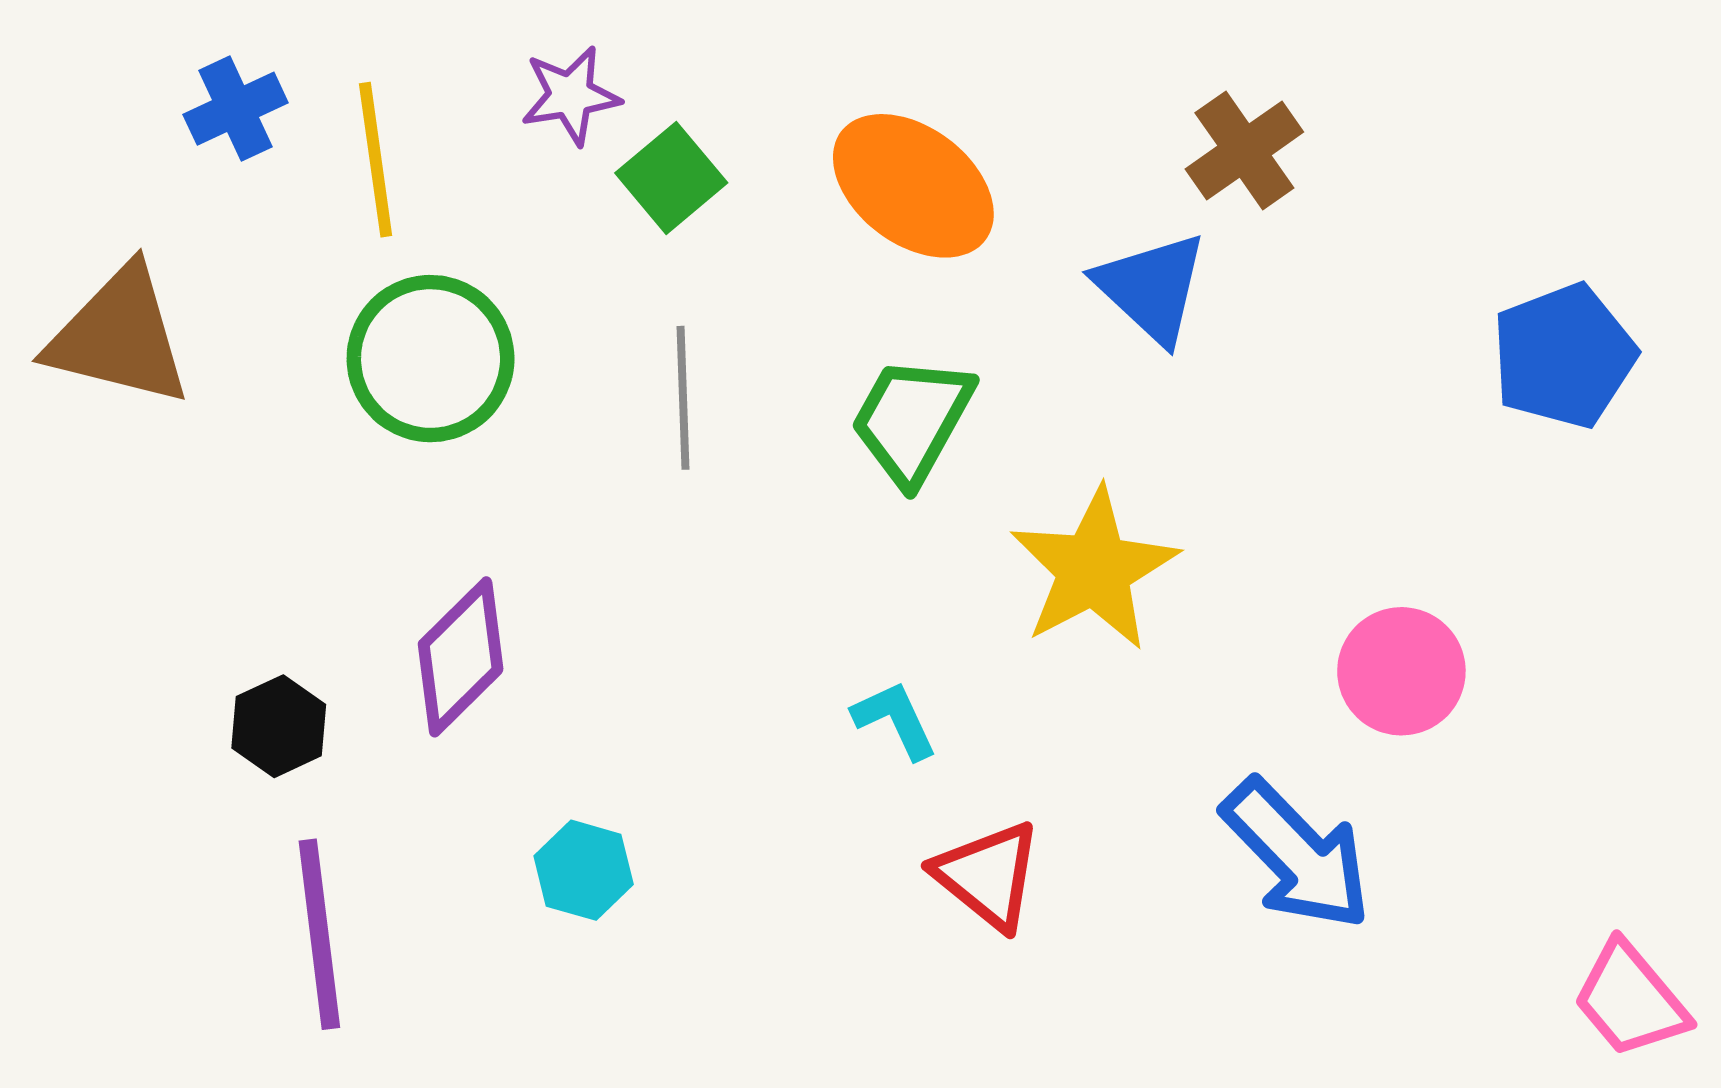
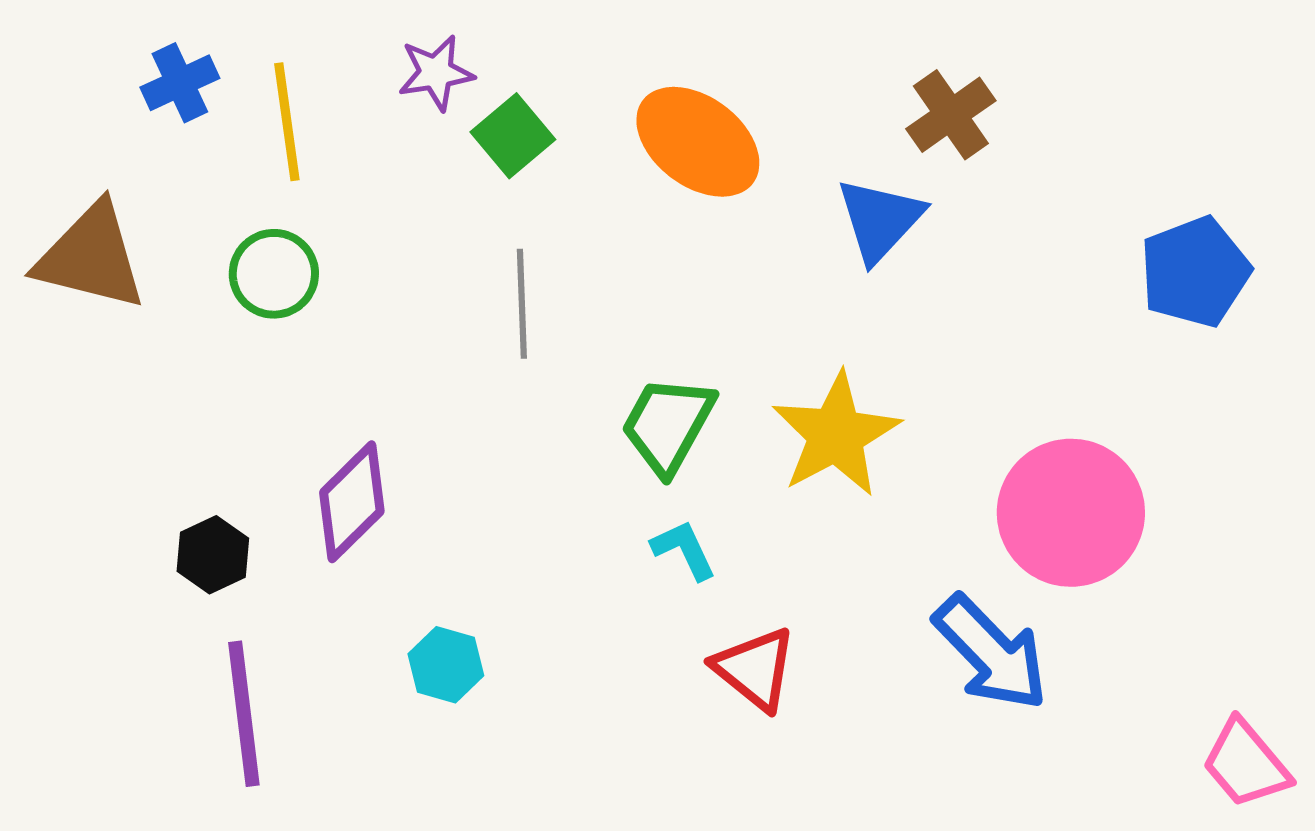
blue triangle: (1151, 288) -> (880, 220), turned 30
green circle: (431, 359) -> (274, 274), moved, size x0.7
green trapezoid: (912, 420) -> (668, 425), moved
pink circle: (1401, 671) -> (1071, 513), size x1.5

